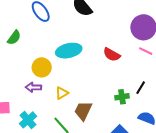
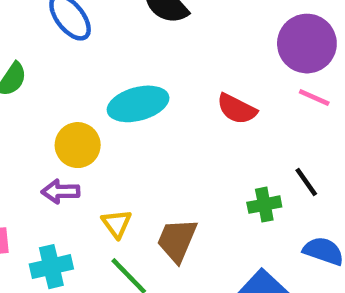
black line: (141, 88) -> (306, 182), turned -64
yellow triangle: (62, 93) -> (117, 224), moved, turned -32
cyan cross: (28, 120) -> (51, 267), turned 30

